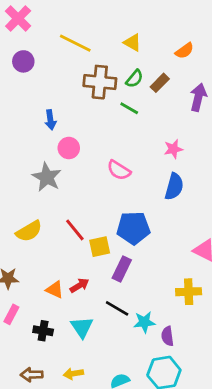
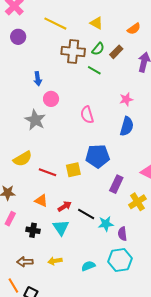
pink semicircle: (119, 170) -> (87, 115), turned 42
red line: (75, 230) -> (47, 172), moved, turned -30
purple rectangle: (122, 269) -> (116, 184), moved
red arrow: (79, 285) -> (65, 206), moved
yellow cross: (189, 292) -> (137, 202), turned -30

